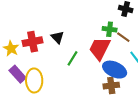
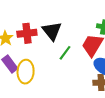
black triangle: (57, 37) -> (52, 31), size x1.5

